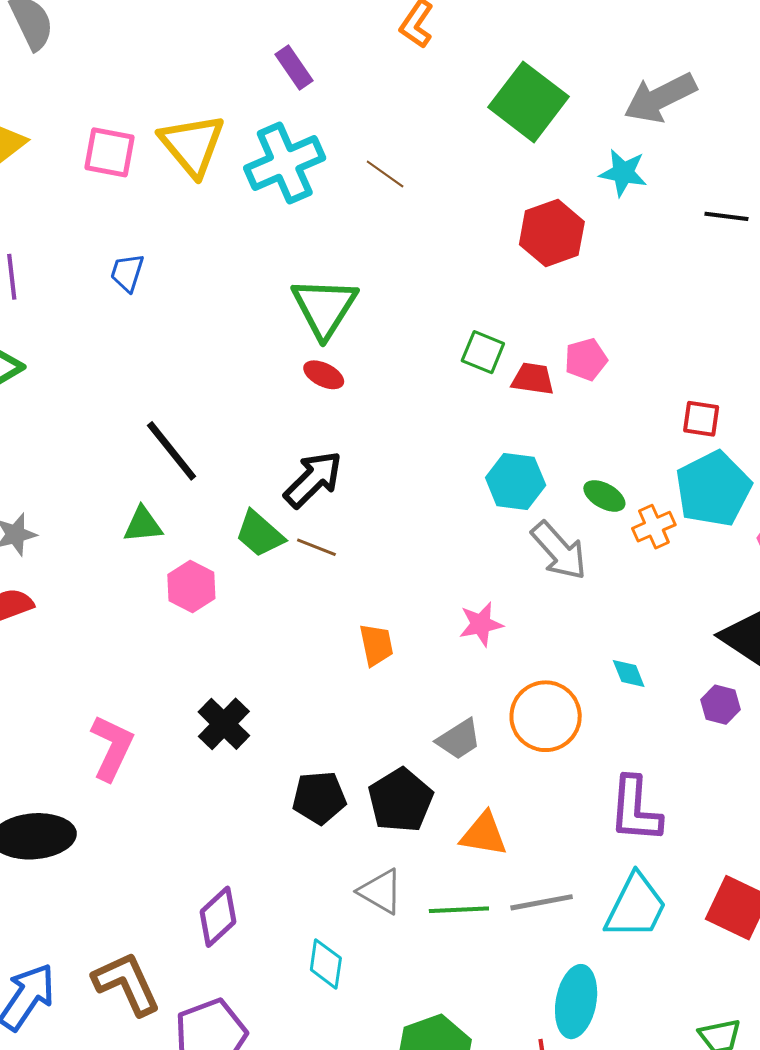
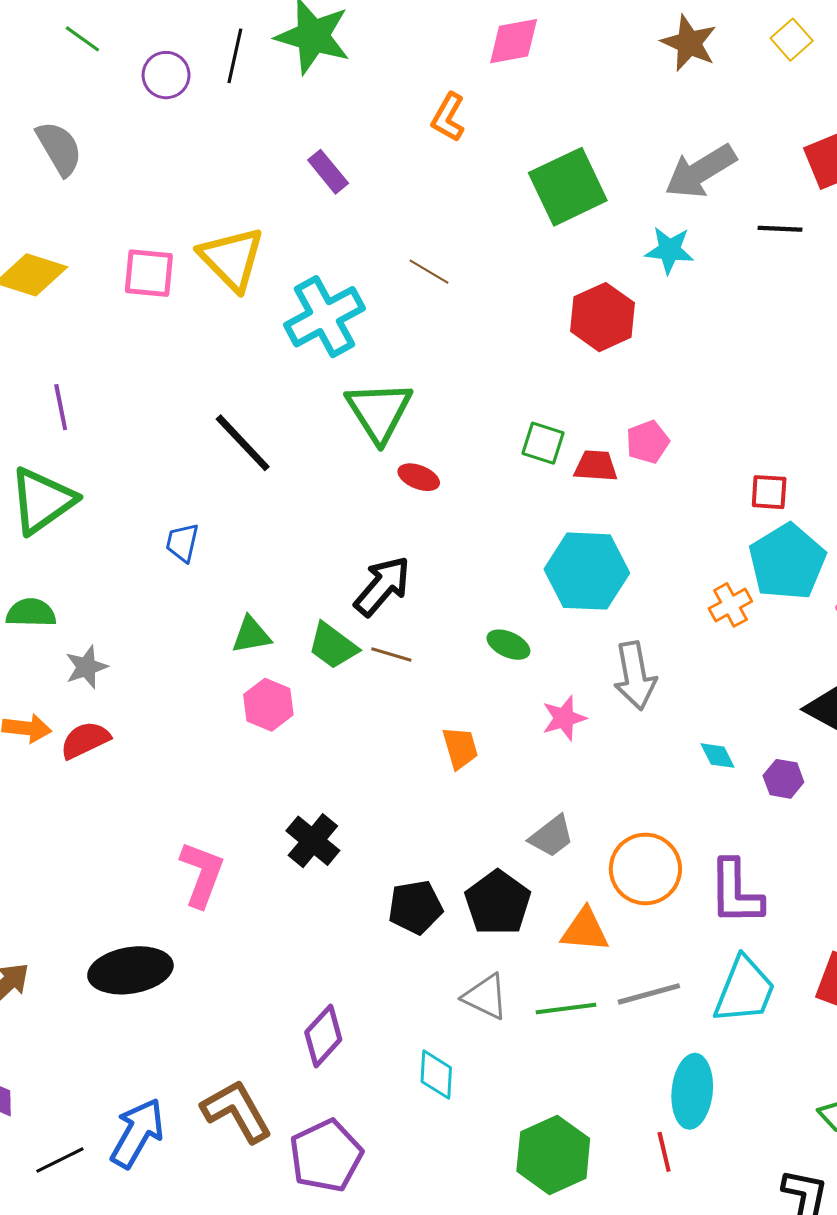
green square: (529, 102) -> (568, 187), turned 32
cyan cross: (285, 163) -> (325, 317), moved
black line: (726, 216) -> (780, 229), moved
blue trapezoid: (127, 273) -> (182, 543), moved
red ellipse: (324, 375) -> (419, 477), moved
black line: (172, 451) -> (243, 443), moved
cyan hexagon: (516, 481) -> (587, 571), size x1.4
green ellipse: (604, 496) -> (508, 645), moved
green triangle: (143, 525) -> (251, 635), moved
gray arrow: (559, 551) -> (635, 676), moved, turned 36
purple hexagon: (720, 705) -> (783, 779), moved
orange circle: (546, 716) -> (645, 869), moved

